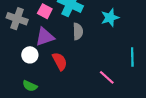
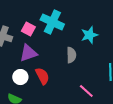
gray semicircle: (78, 31) -> (71, 55), moved
white circle: (30, 55) -> (20, 77), moved

